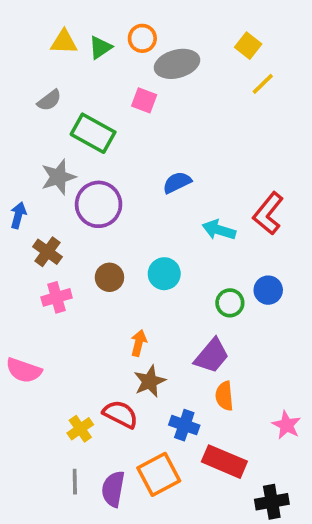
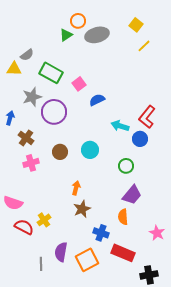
yellow triangle: (64, 42) -> (14, 69), moved
green triangle: (100, 47) -> (66, 35), moved
pink square: (144, 100) -> (79, 84), moved, turned 32
blue circle: (268, 290) -> (140, 139), moved
purple trapezoid: (212, 356) -> (132, 195), moved
red semicircle: (120, 414) -> (24, 227), moved
yellow cross: (80, 429) -> (44, 220), moved
purple semicircle: (113, 489) -> (61, 252), moved

